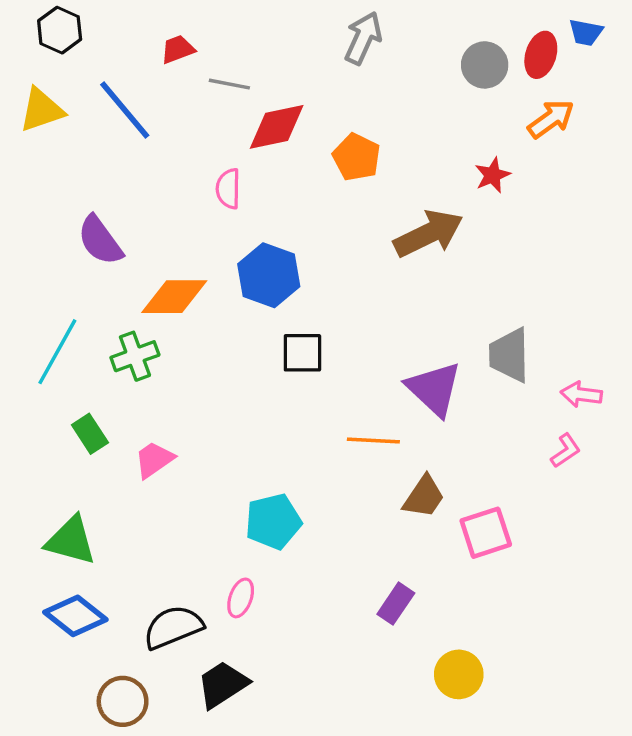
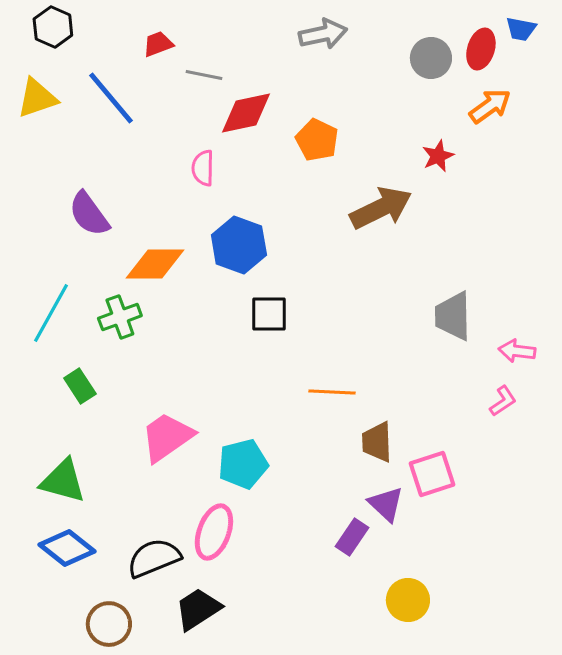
gray arrow: (363, 38) -> (323, 34), turned 54
purple triangle: (434, 389) -> (386, 504), moved, size x0.7
pink trapezoid: (154, 460) -> (167, 437), moved, size x1.5
brown trapezoid: (424, 497) -> (377, 442), turned 144
pink ellipse: (241, 598) -> (214, 532), size x1.6

